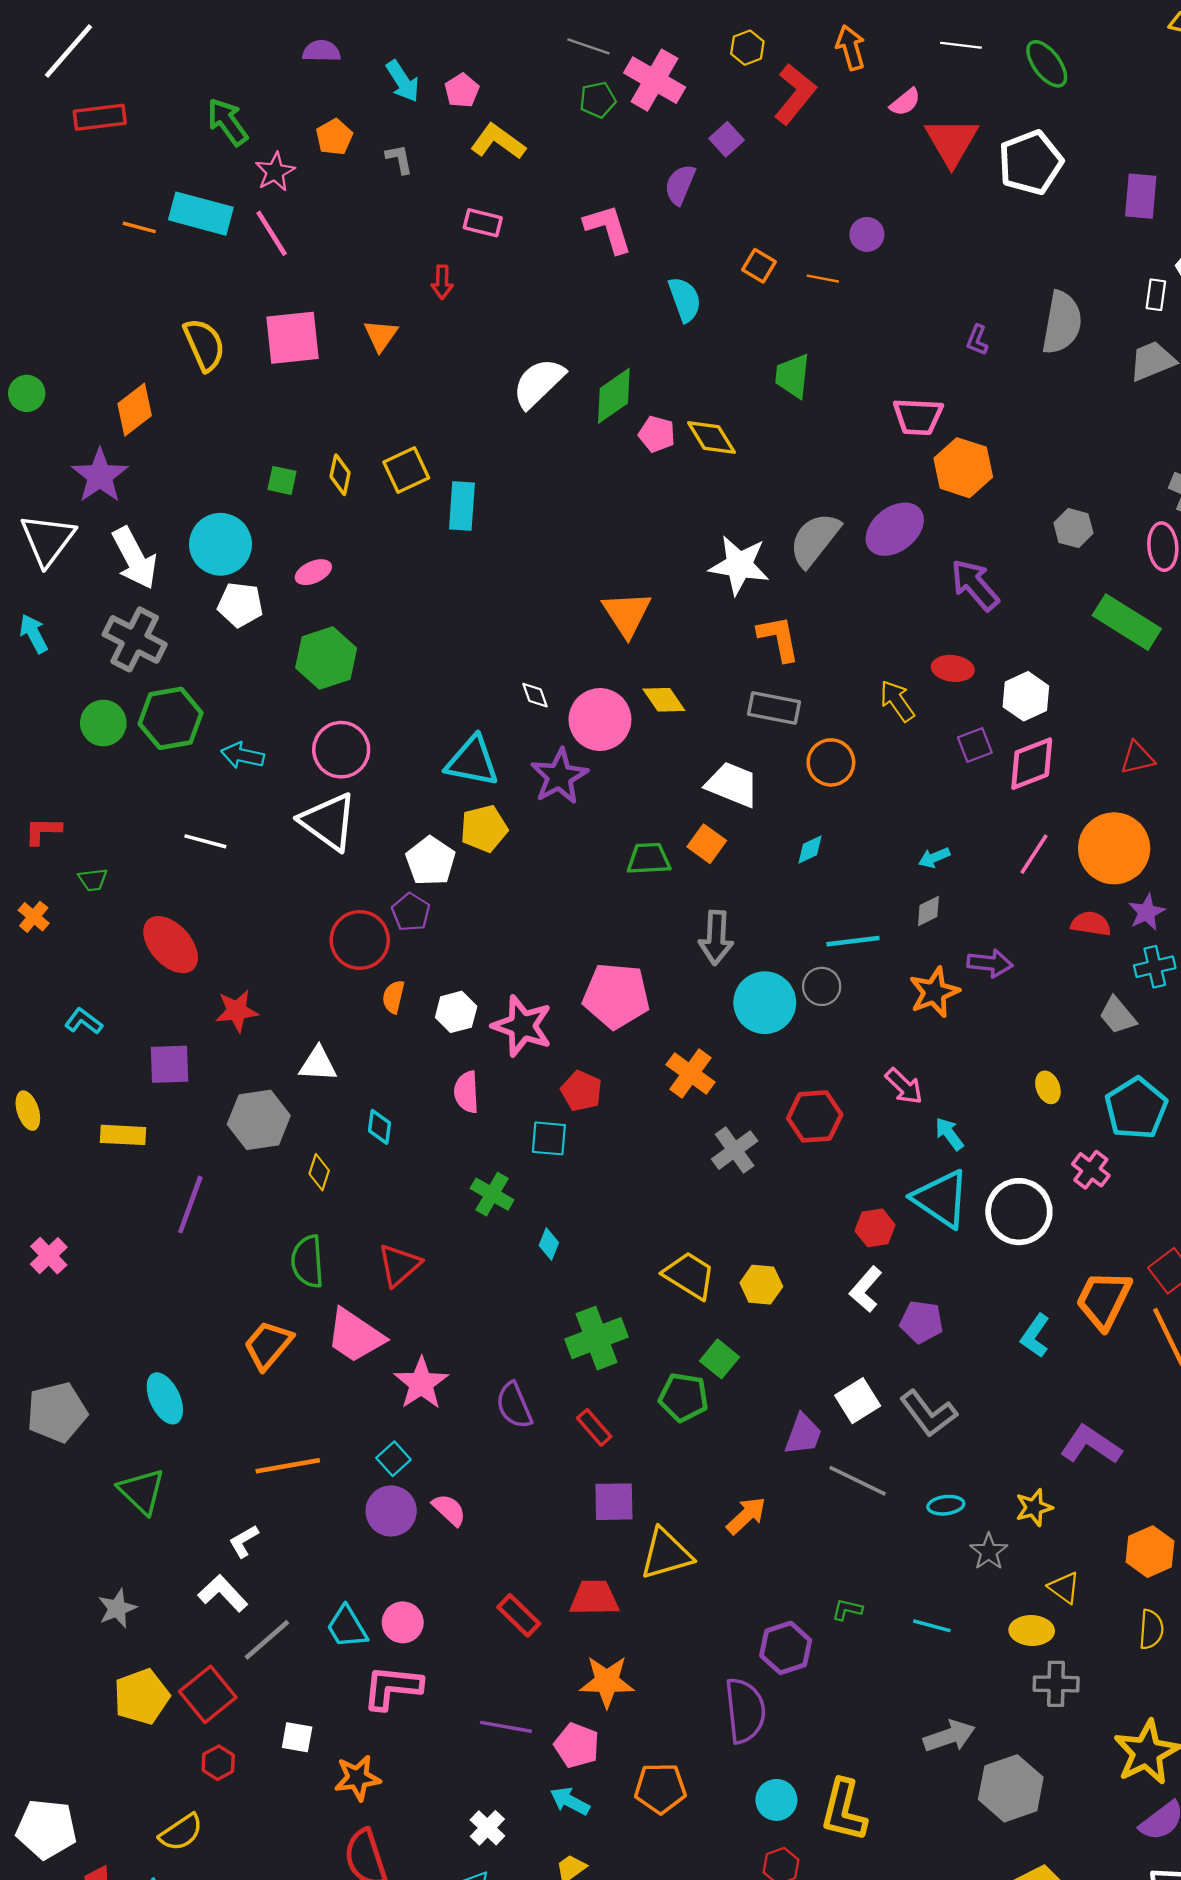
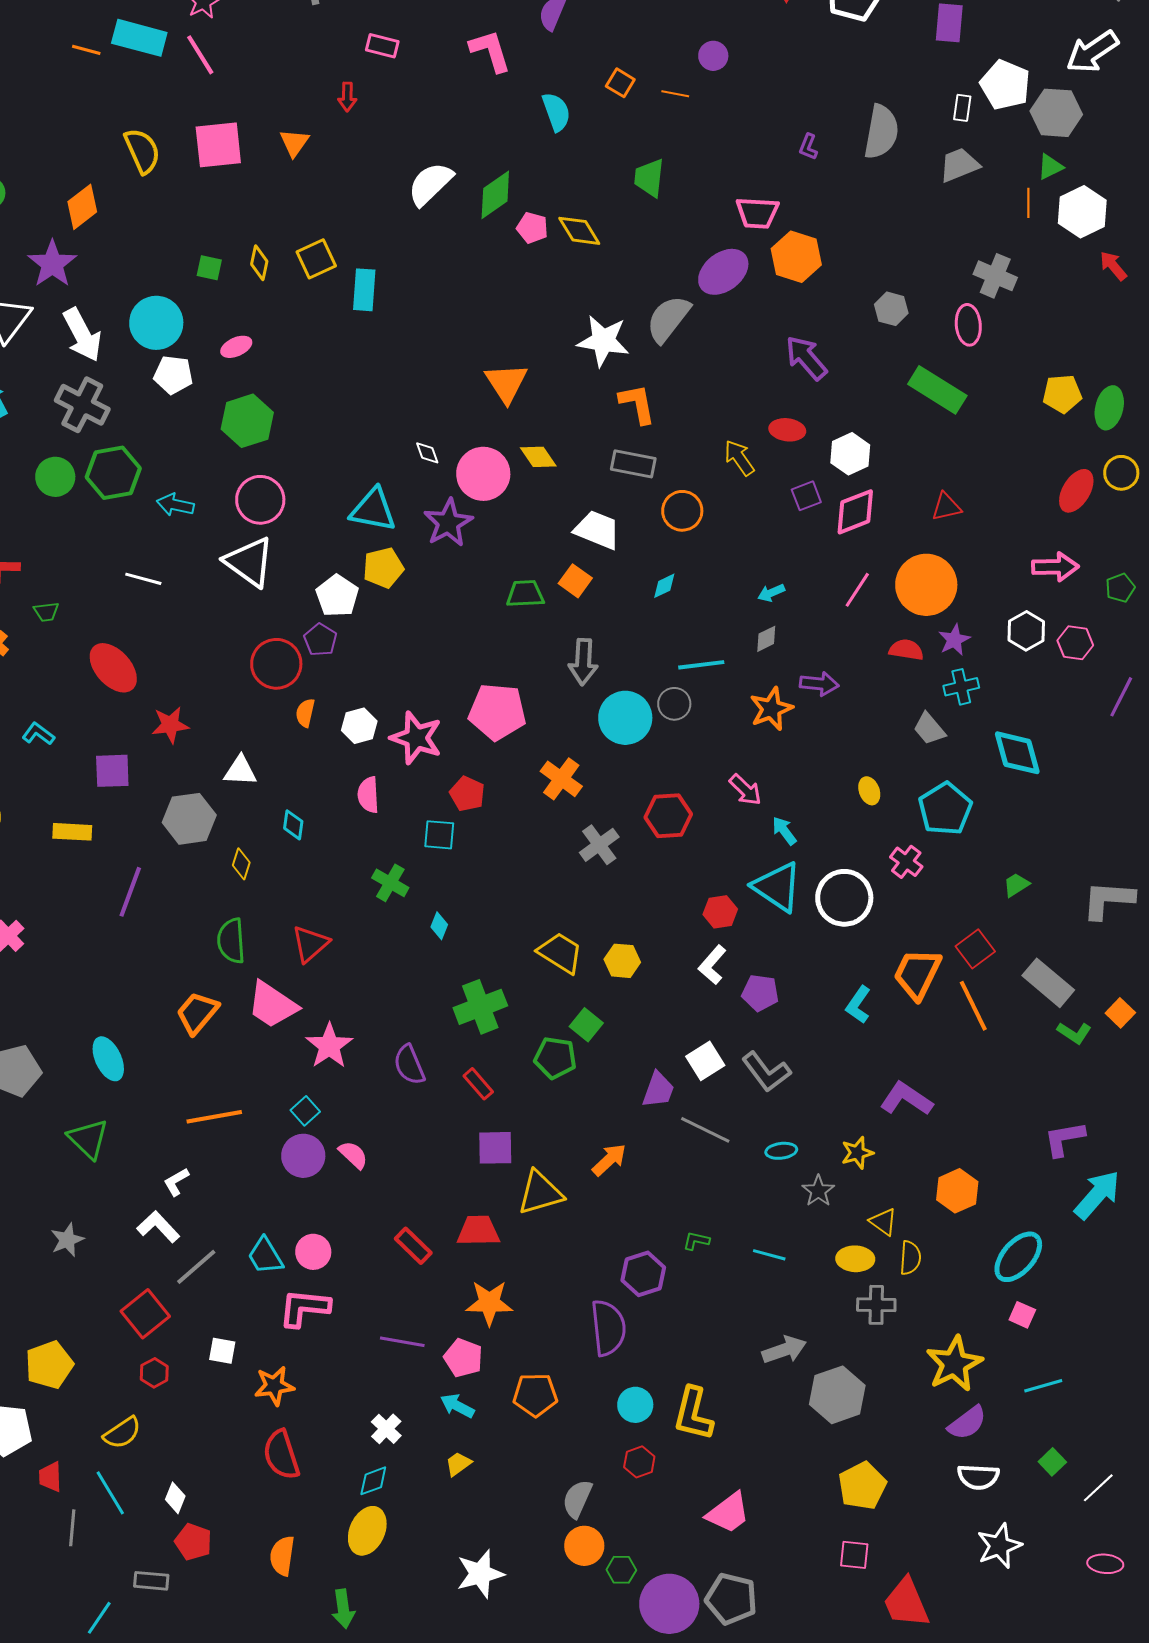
purple ellipse: (895, 529) -> (723, 272), moved
yellow semicircle: (1151, 1629) -> (910, 1258), moved
yellow pentagon: (142, 1697) -> (49, 1365), moved

